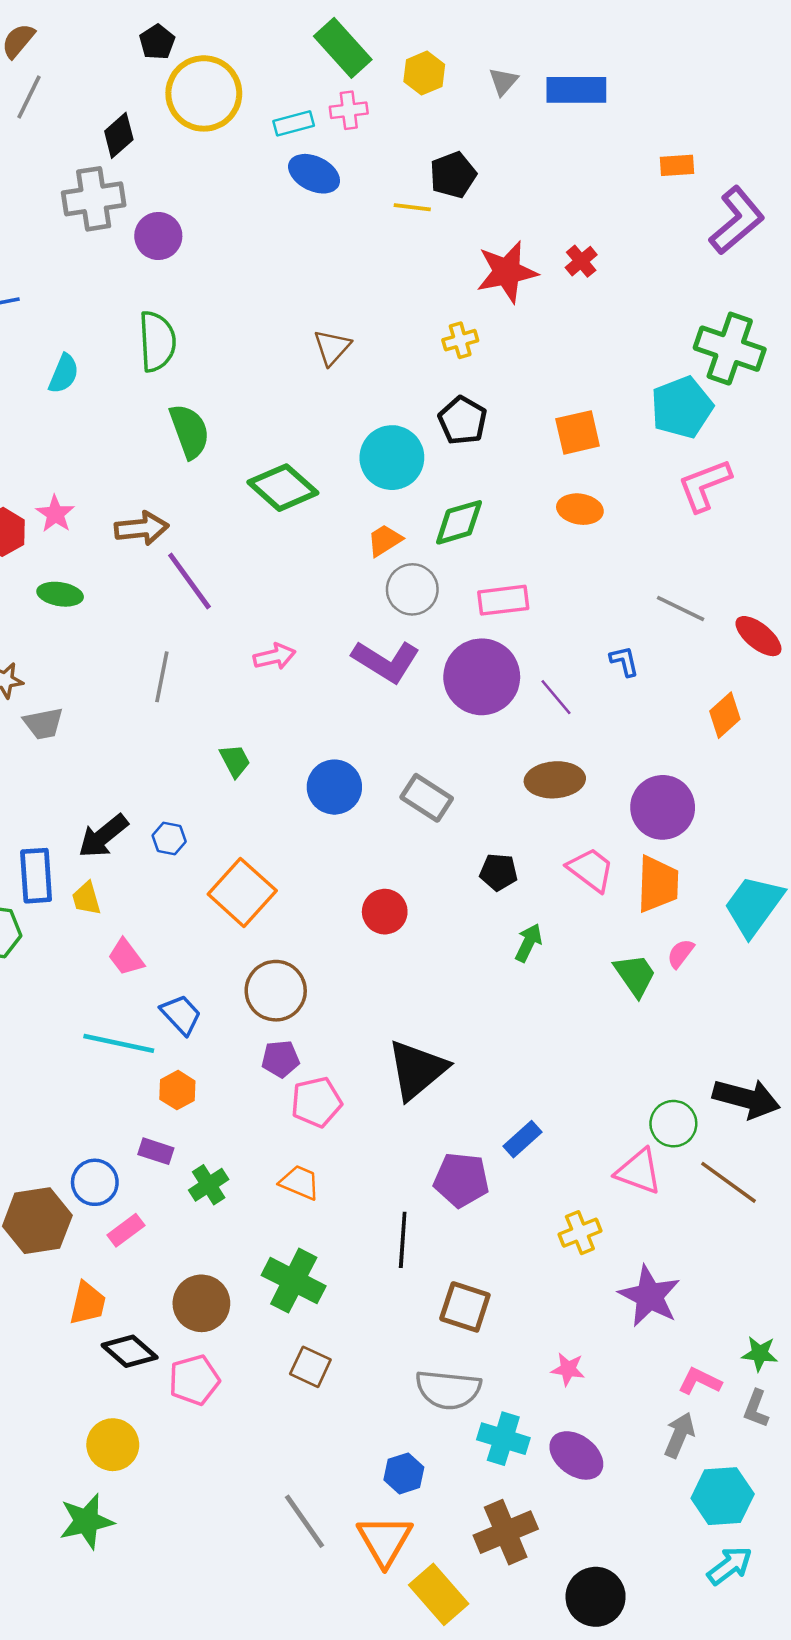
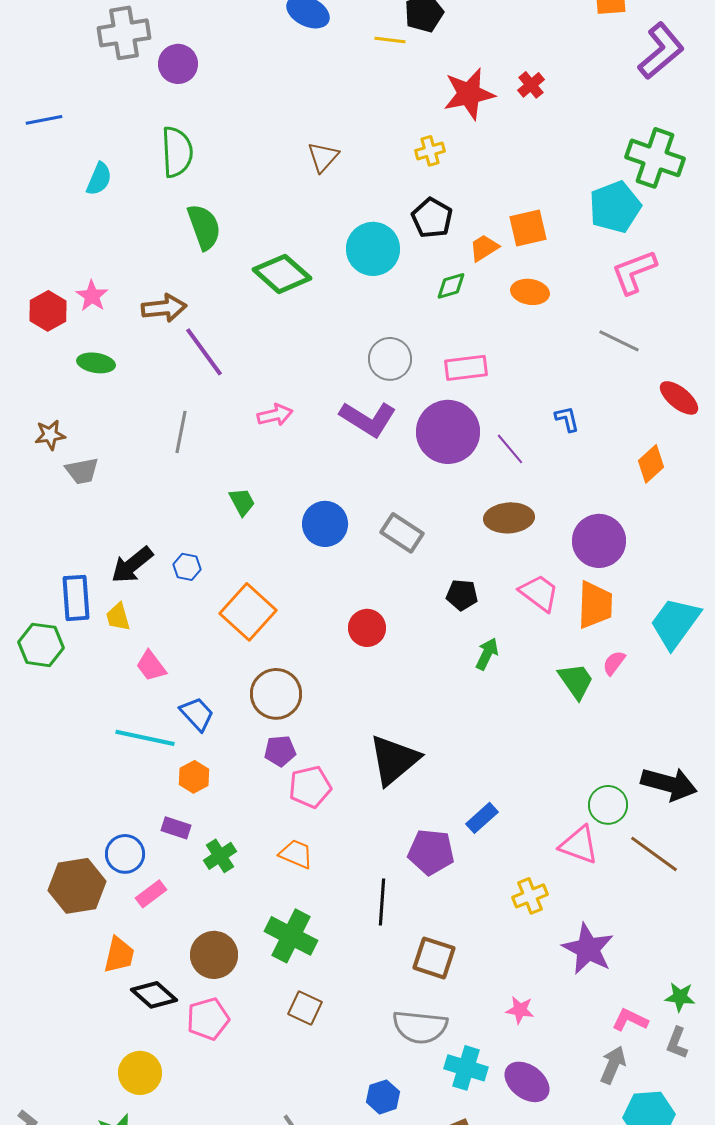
green diamond: (459, 522) -> (451, 286), moved, size x0.7
orange trapezoid: (385, 540) -> (484, 248), moved
gray line: (681, 609) -> (619, 341), moved

